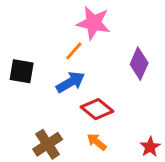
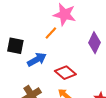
blue arrow: (71, 82) -> (37, 60), moved

